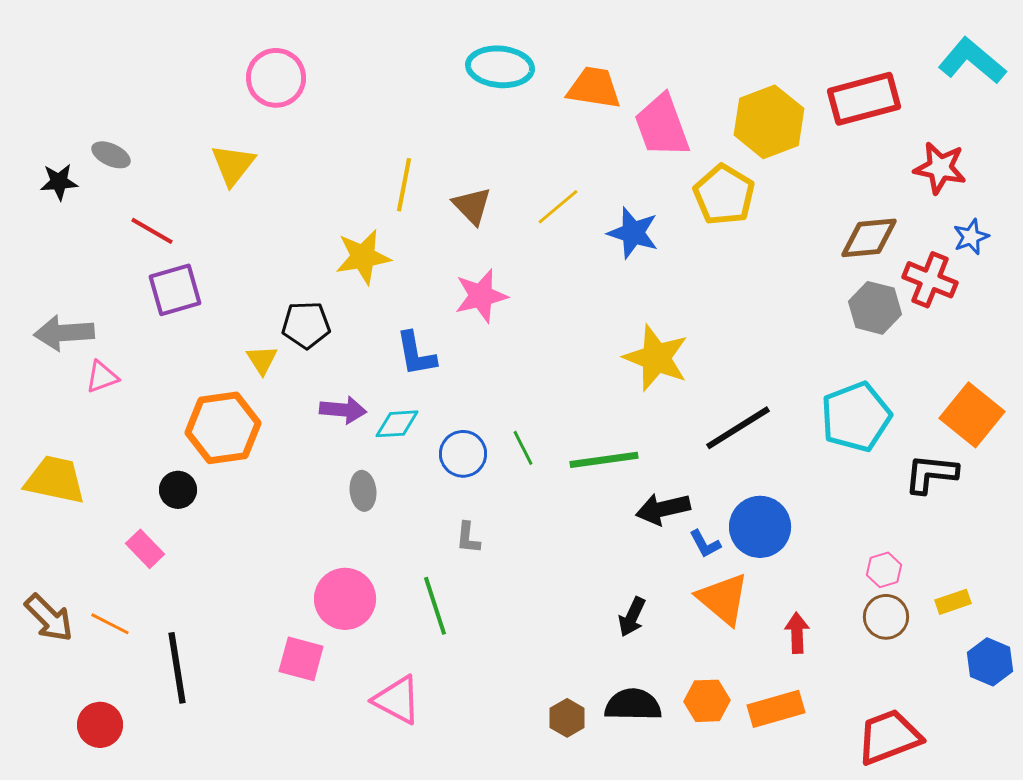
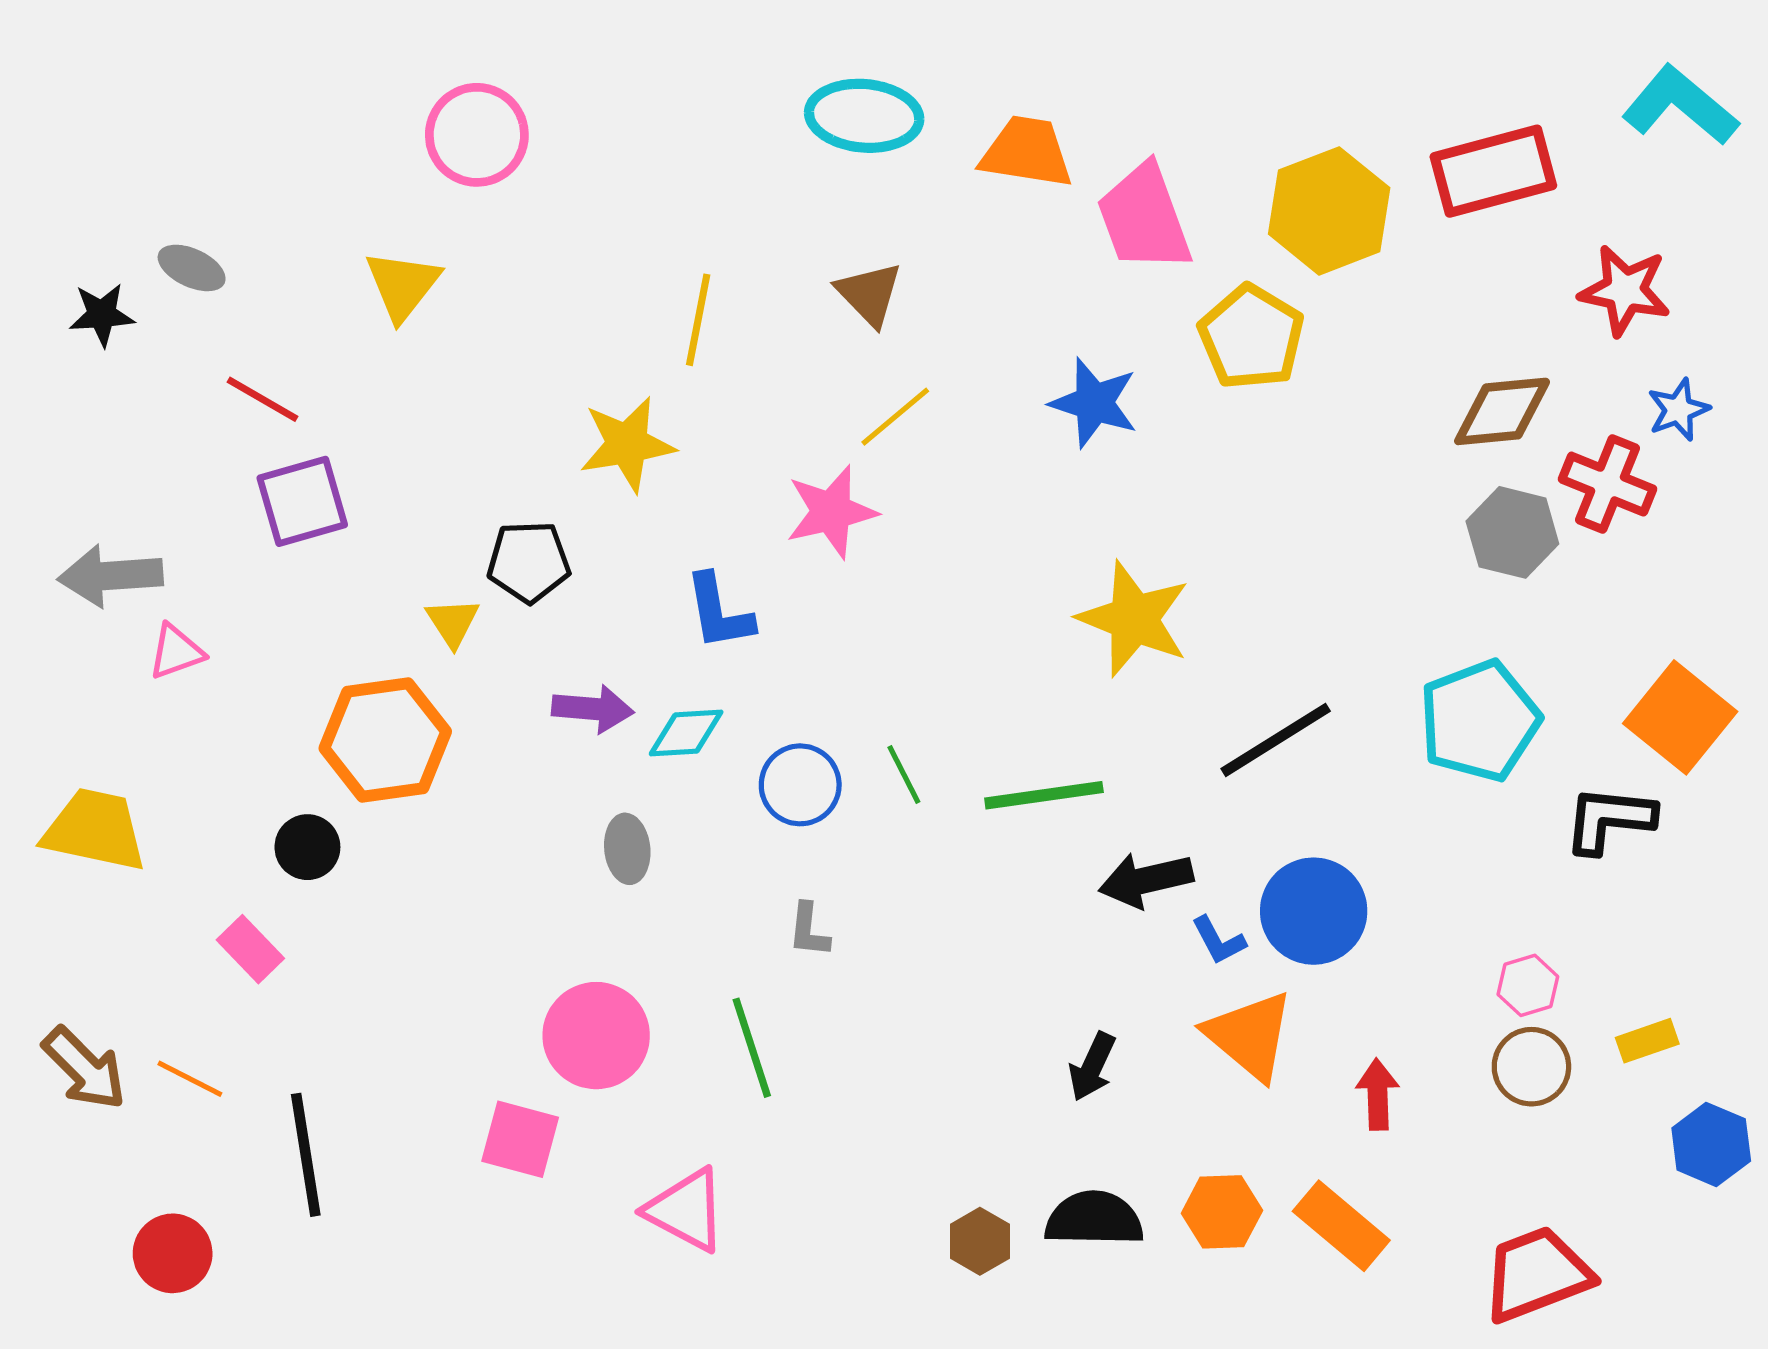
brown triangle: (472, 206) -> (869, 294), moved
yellow line: (558, 207) -> (895, 417), moved
orange rectangle: (776, 709) -> (1341, 1226), turned 56

